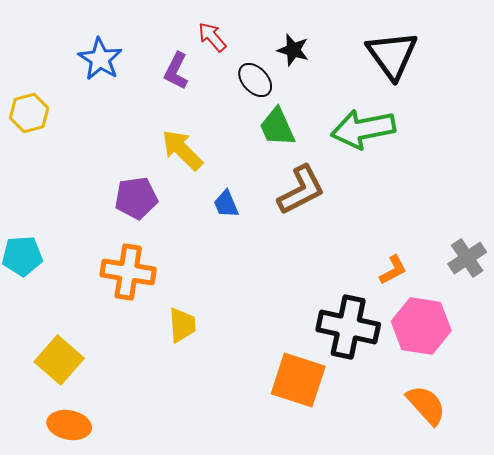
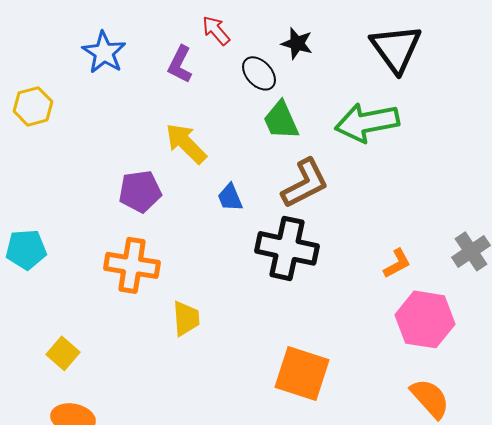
black cross: (348, 327) -> (287, 248), moved
yellow square: (59, 360) -> (63, 353), size x0.7

